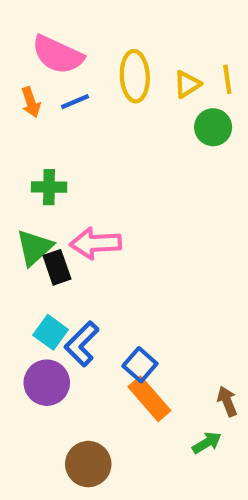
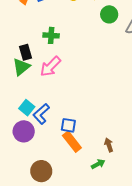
green cross: (49, 187) -> (51, 35), moved
pink arrow: (96, 243) -> (50, 66), turned -45
black rectangle: (57, 267) -> (26, 52), moved
blue square: (140, 365) -> (68, 125), turned -35

